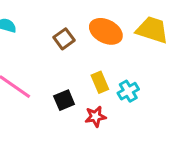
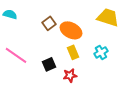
orange ellipse: (106, 31) -> (71, 30), moved
cyan cross: (128, 91) -> (101, 52), moved

